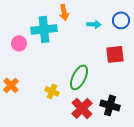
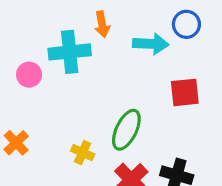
blue circle: (121, 20) -> (186, 24), moved
cyan arrow: (94, 24) -> (151, 44), size x1.5

